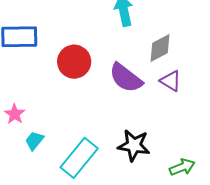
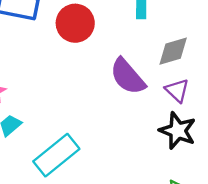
red circle: (74, 62) -> (75, 23), moved
black star: (134, 145) -> (178, 131), moved

